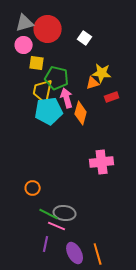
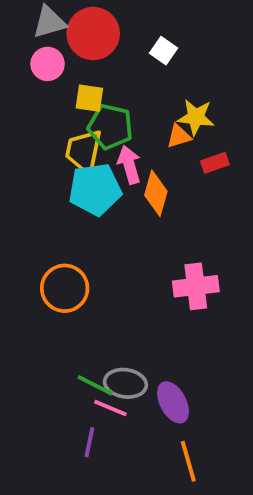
yellow square: (37, 63) -> (89, 98), moved
orange circle: (33, 188) -> (65, 288), moved, size x1.6
purple ellipse: (75, 253) -> (173, 402), moved

